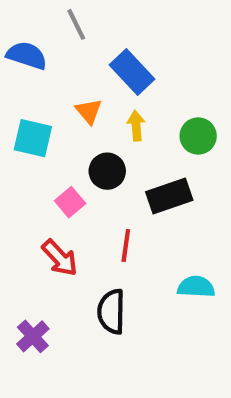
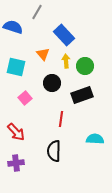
gray line: (76, 24) -> (37, 12), turned 56
green circle: (198, 136) -> (85, 66), moved
pink square: (70, 202) -> (25, 98), moved
red arrow: (60, 258) -> (16, 132), moved
purple cross: (33, 336) -> (16, 163), turned 35

